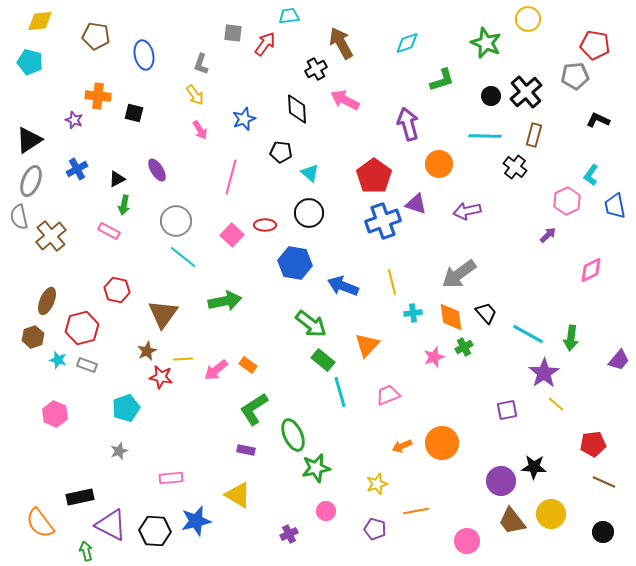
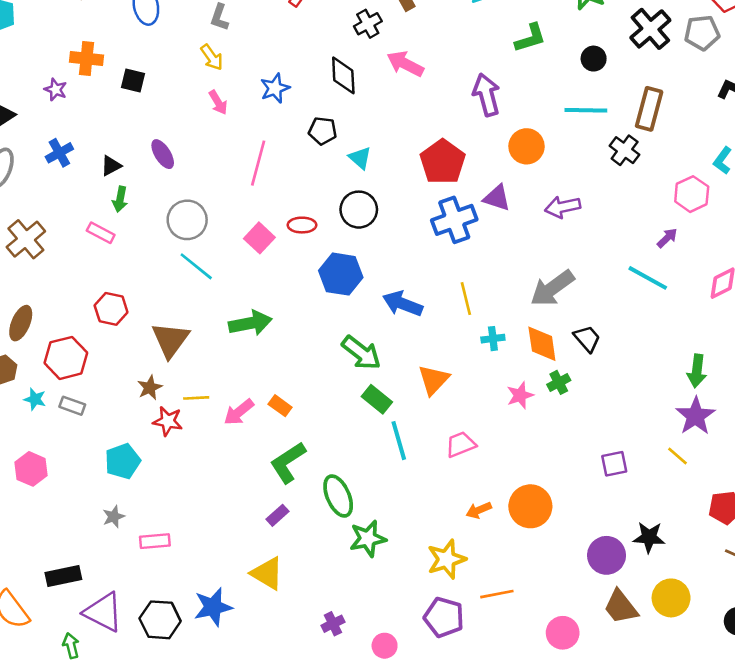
black cross: (526, 92) -> (650, 29), moved
brown rectangle: (534, 135) -> (649, 109), size x1.4
cyan line: (528, 334) -> (648, 278), moved
purple star: (544, 373) -> (696, 416), moved
purple rectangle: (246, 450) -> (277, 515), turned -54
pink rectangle: (171, 478) -> (155, 541), moved
yellow star: (377, 484) -> (447, 559), size x1.4
pink circle: (326, 511) -> (385, 646), moved
purple pentagon: (375, 529) -> (444, 617), size x1.4

